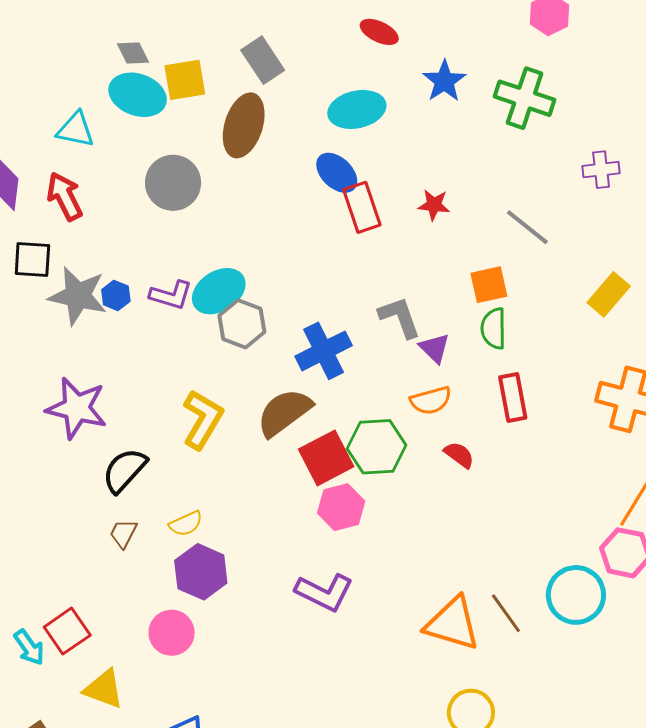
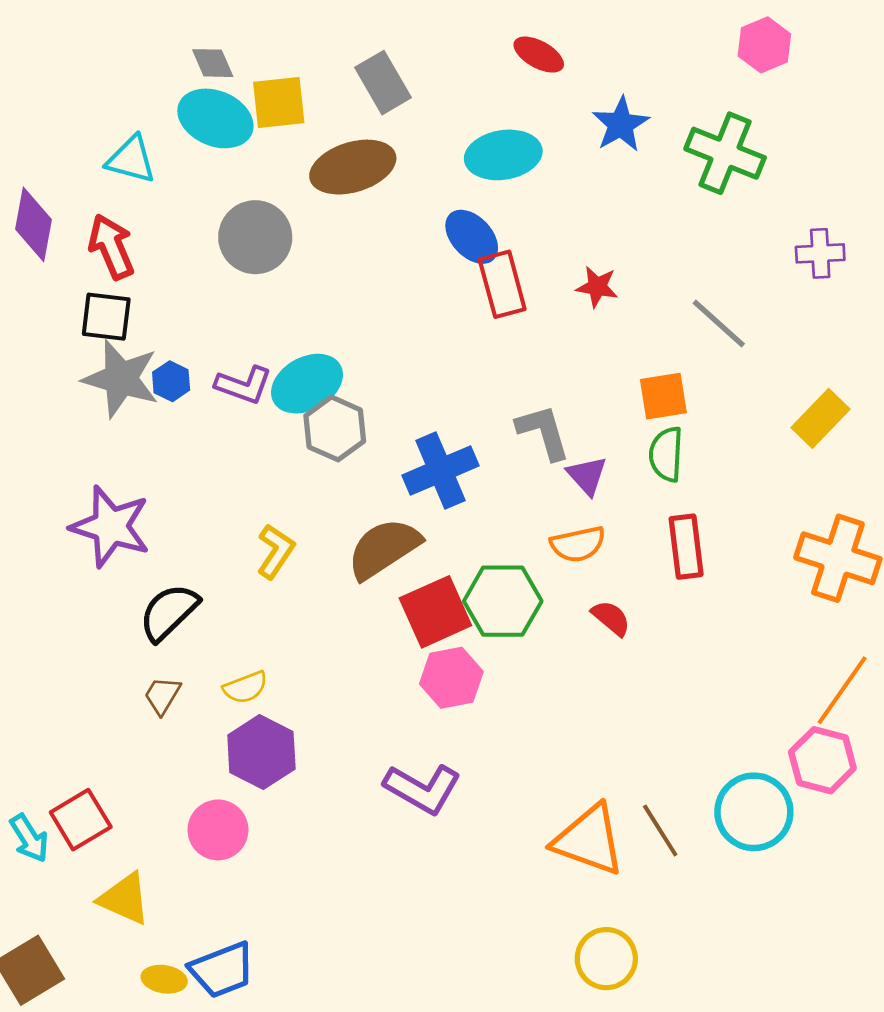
brown ellipse: (244, 125) -> (353, 167), turned 52
black square: (32, 260) -> (106, 317), moved
yellow L-shape: (203, 419) -> (276, 551), size x0.7

